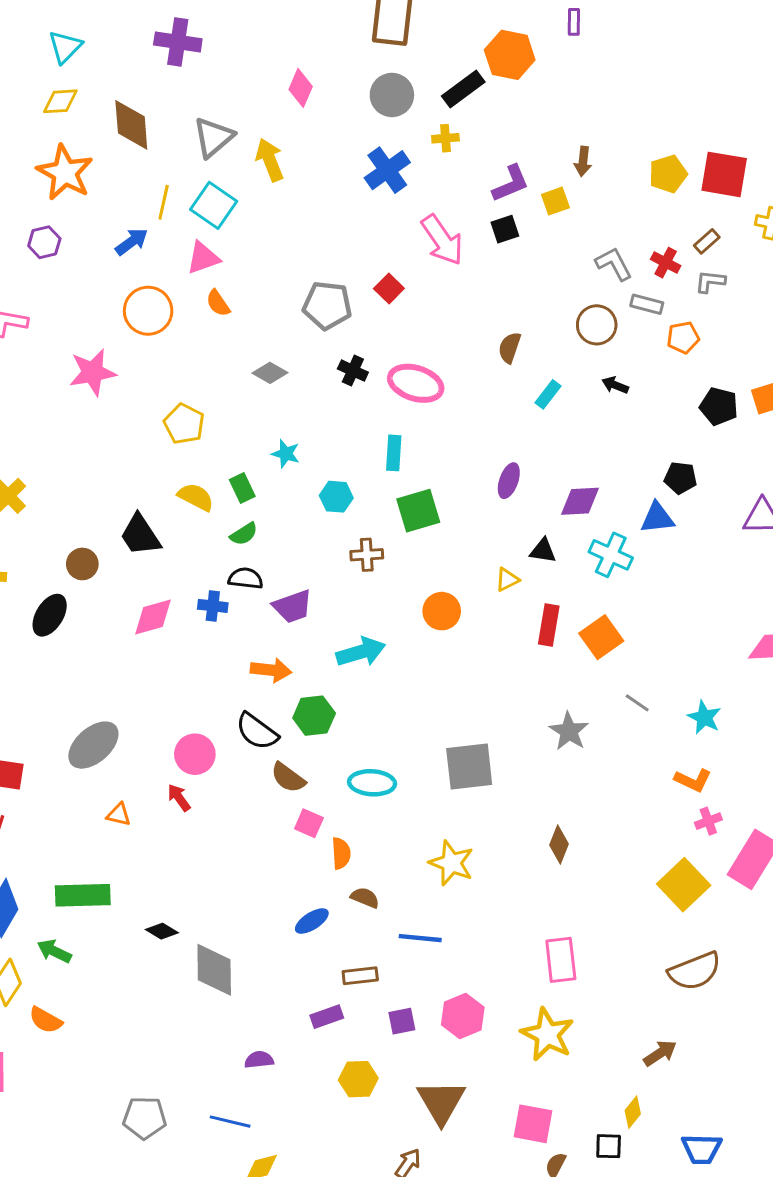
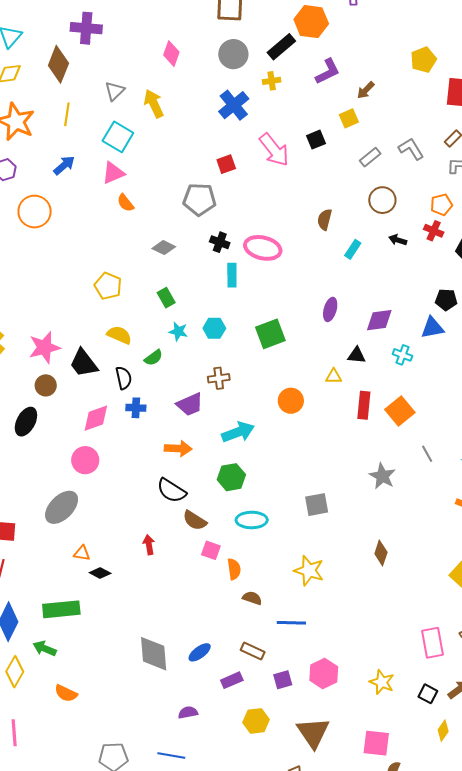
brown diamond: (131, 125) -> (58, 64), moved, turned 30
gray triangle: (213, 137) -> (115, 91), size x0.7
brown arrow: (583, 161) -> (366, 90), turned 42
yellow pentagon: (668, 174) -> (423, 60), moved
purple L-shape: (511, 184) -> (328, 71), moved
yellow line: (164, 202) -> (67, 114), moved
red cross: (666, 263) -> (434, 231), moved
gray L-shape: (614, 264) -> (411, 149), moved
red square: (389, 288) -> (226, 164), moved, turned 30
gray rectangle: (647, 304) -> (370, 157), moved, turned -50
orange circle: (148, 311) -> (35, 212), moved
pink star: (93, 372) -> (44, 347), moved
cyan rectangle: (394, 453) -> (232, 275), moved
cyan star: (286, 454) -> (178, 332), moved
green rectangle: (242, 488) -> (166, 298), moved
brown cross: (367, 555) -> (219, 378), moved
cyan cross: (611, 555) -> (403, 355), size x0.7
black semicircle: (246, 578) -> (124, 378), moved, turned 75
yellow triangle: (507, 580) -> (334, 376), turned 30
gray line: (637, 703) -> (427, 454), turned 30
green hexagon: (314, 716) -> (231, 477), moved
pink circle: (195, 754) -> (85, 460), moved
gray square: (469, 767) -> (317, 505), size x0.7
red arrow: (179, 798) -> (149, 545), moved, turned 30
blue ellipse: (312, 921) -> (200, 652), moved
black diamond: (162, 931) -> (100, 573), moved
pink rectangle: (561, 960) -> (433, 643), moved
brown rectangle: (360, 976) -> (253, 651), turned 35
orange semicircle: (46, 1020) -> (66, 693), moved
yellow star: (547, 1034) -> (382, 682), size x0.7
black square: (609, 1146) -> (428, 694), moved, turned 30

